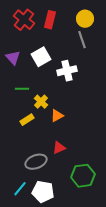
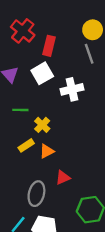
red rectangle: (50, 20) -> (49, 46), moved
orange triangle: (57, 116) -> (47, 151), moved
gray ellipse: (36, 162) -> (36, 194), turned -55

